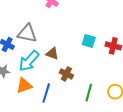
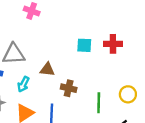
cyan arrow: (29, 61) -> (23, 84), size x0.6

